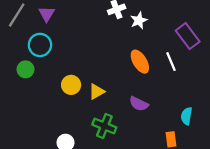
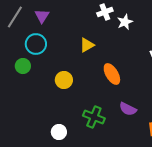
orange ellipse: (140, 62) -> (112, 74), moved
yellow triangle: (97, 92) -> (87, 45), moved
purple semicircle: (139, 104) -> (128, 109), moved

